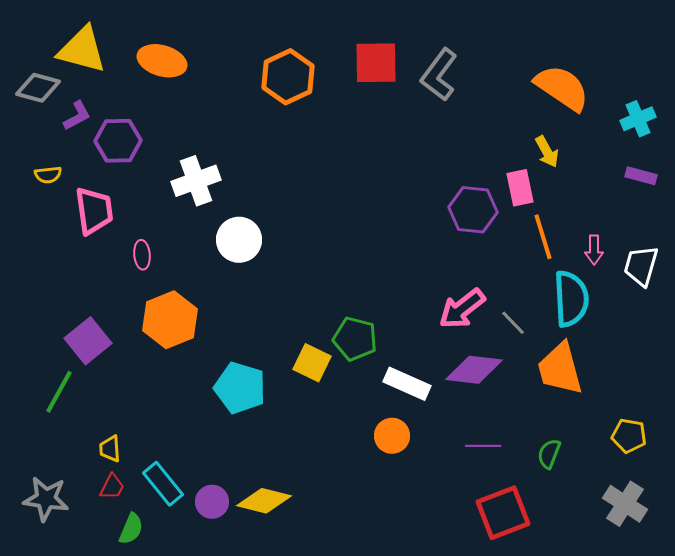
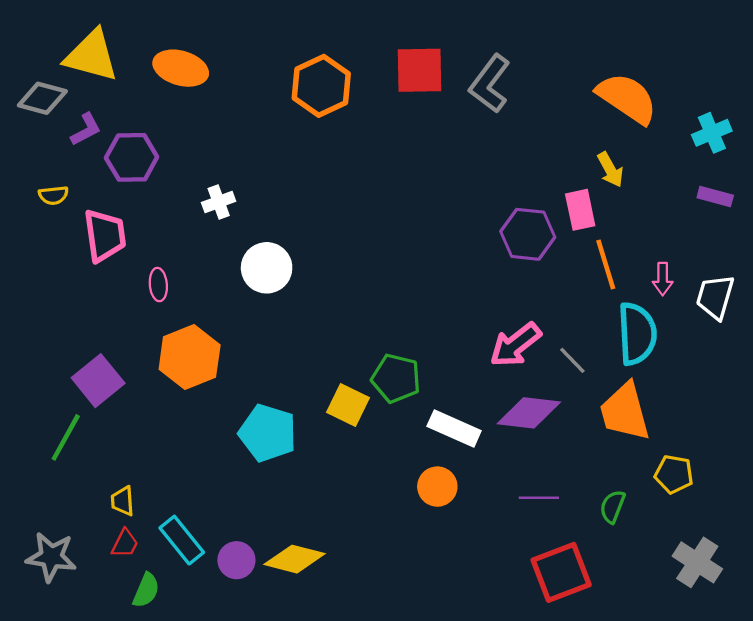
white cross: (196, 181) -> (219, 202), size x0.6
yellow pentagon: (629, 436) -> (674, 474), moved

